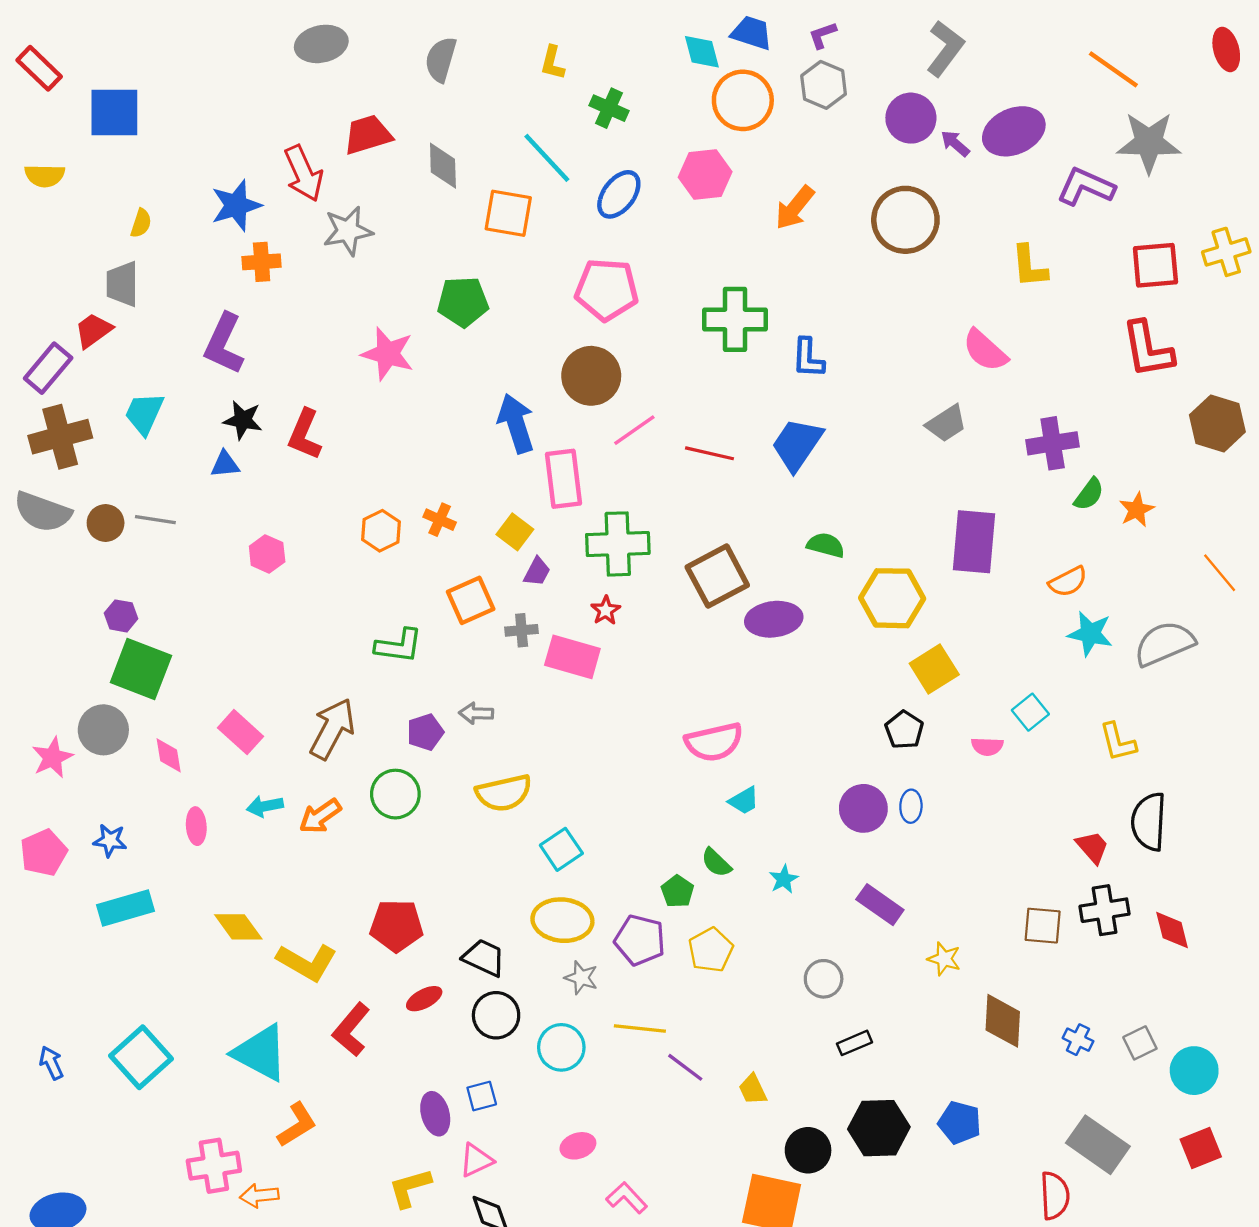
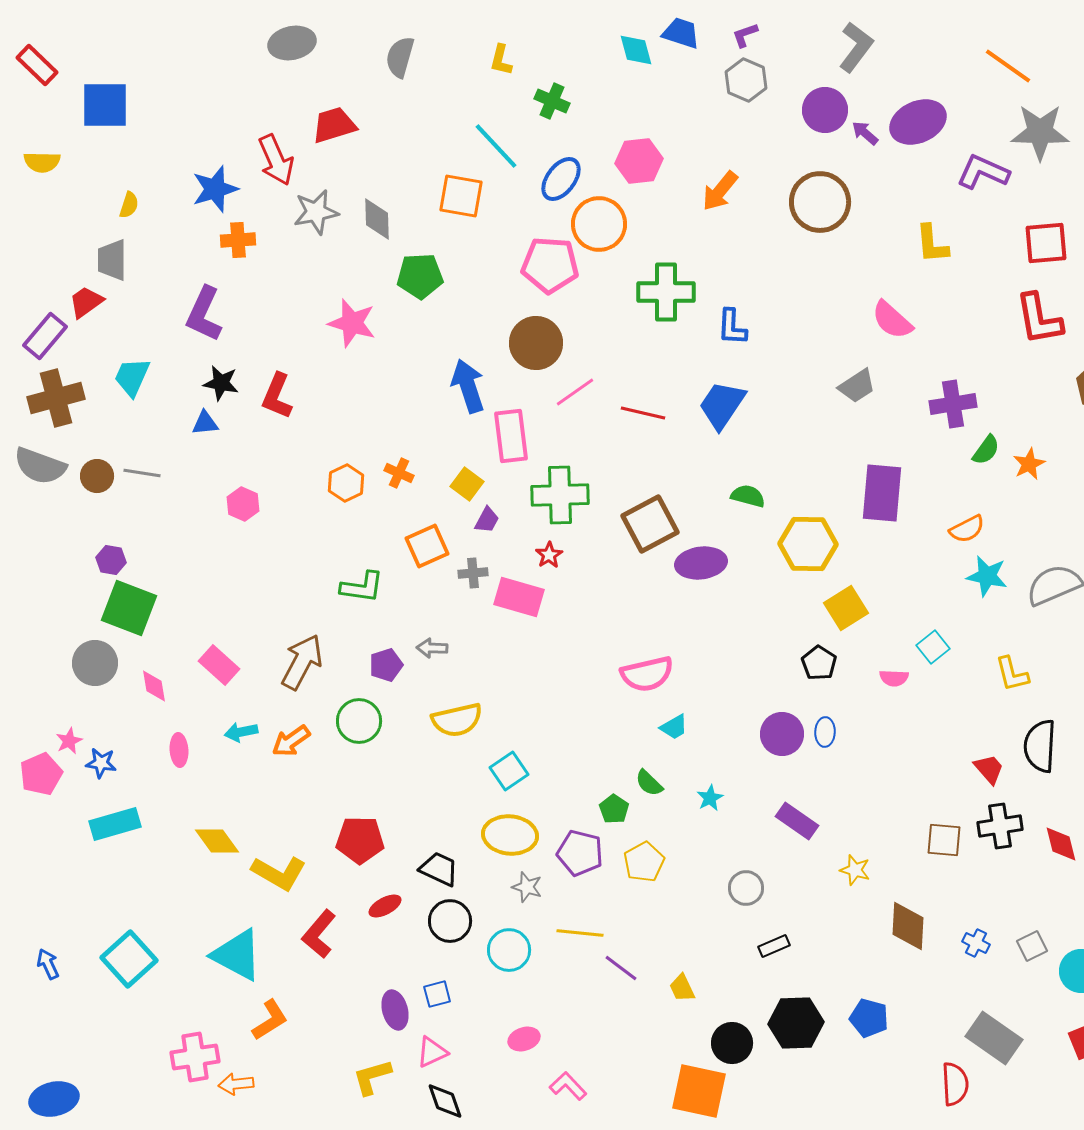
orange circle: (743, 100) -> (599, 224), moved
gray diamond: (443, 166) -> (377, 219), moved
pink star: (52, 758) -> (69, 741), moved, size x0.7

